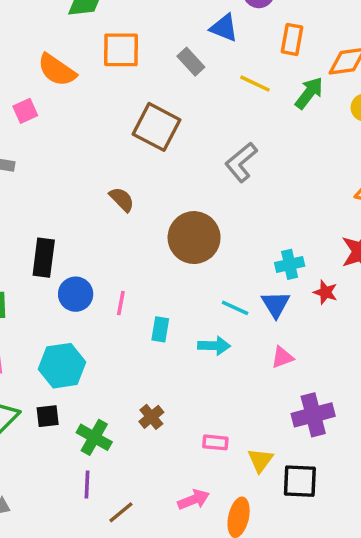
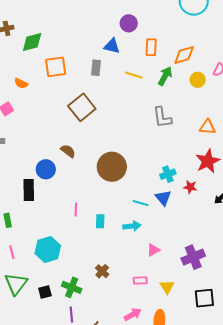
gray rectangle: (191, 62) -> (96, 68), turned 56
orange semicircle: (57, 70) -> (21, 83), size x0.6
brown square: (156, 127) -> (82, 107), turned 32
gray L-shape: (241, 162) -> (162, 117), moved, turned -50
blue circle: (76, 294) -> (46, 169), moved
pink triangle: (282, 357) -> (153, 250), moved
black square: (48, 416) -> (45, 292), moved
black square: (300, 481) -> (204, 298), moved

